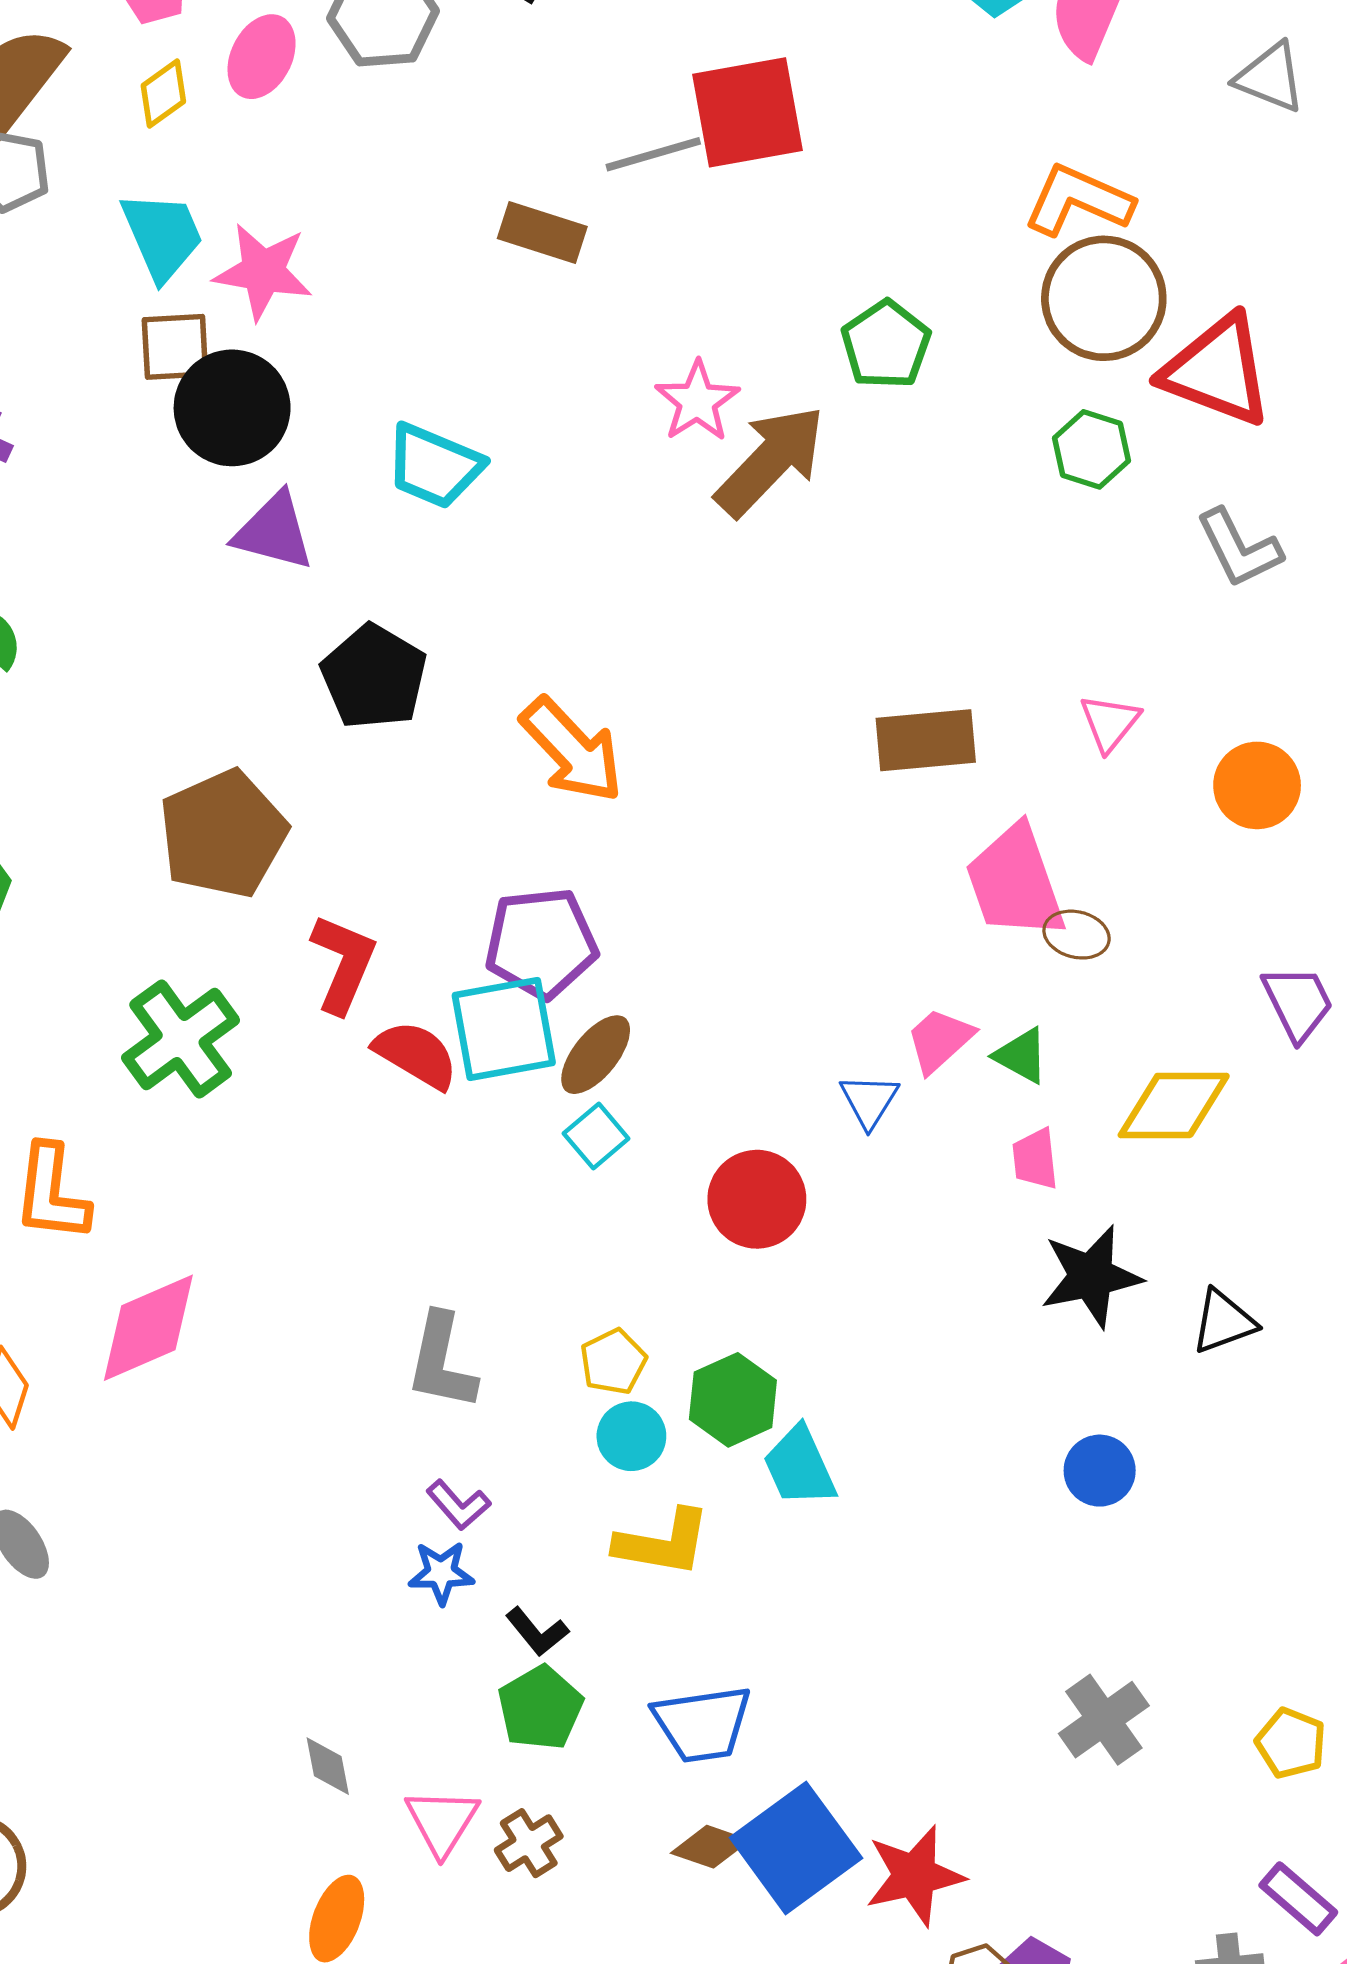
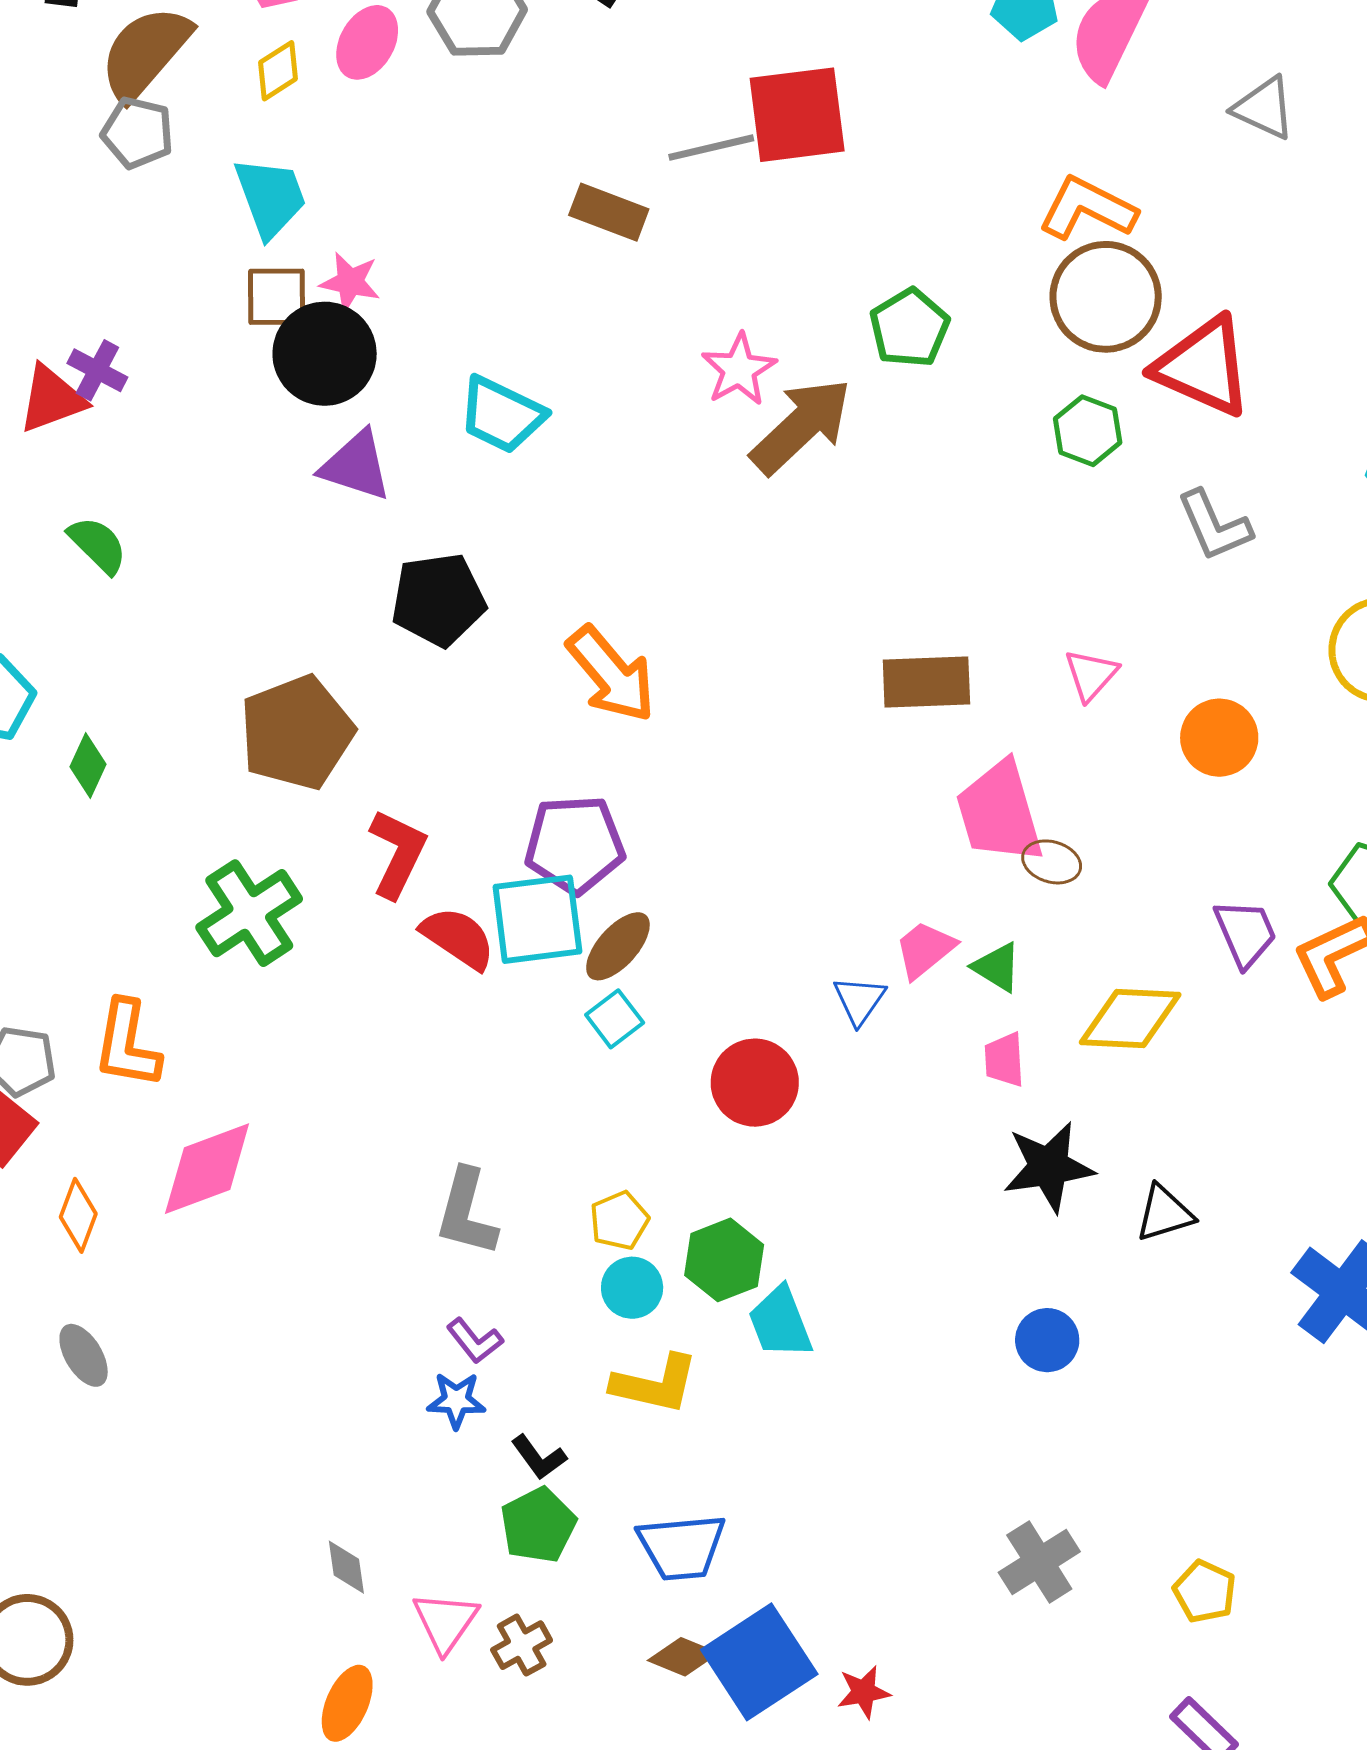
pink star: (263, 271) -> (350, 282), moved, size x0.7
black pentagon: (374, 677) -> (438, 600), turned 30
red star: (915, 1876) -> (864, 1692), size x0.6

